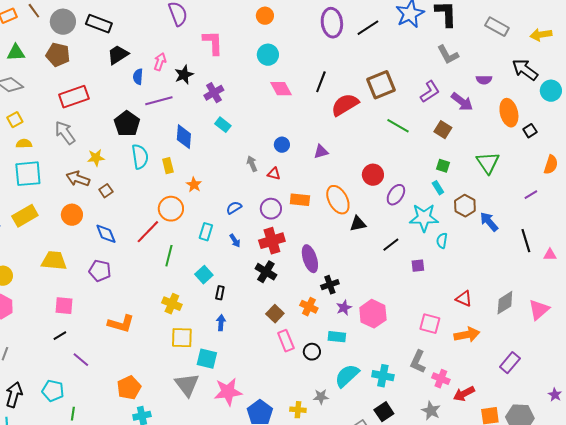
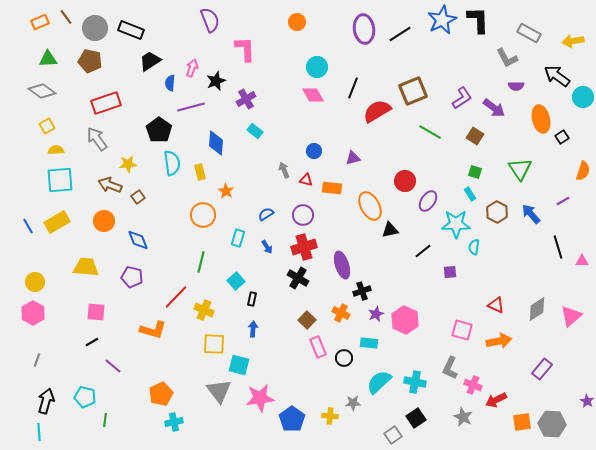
cyan circle: (268, 55) -> (317, 67), moved
gray L-shape: (448, 55) -> (507, 58), moved
orange rectangle: (300, 200) -> (332, 188), moved
blue arrow: (489, 222) -> (531, 214), moved
red line: (148, 232) -> (176, 297), moved

